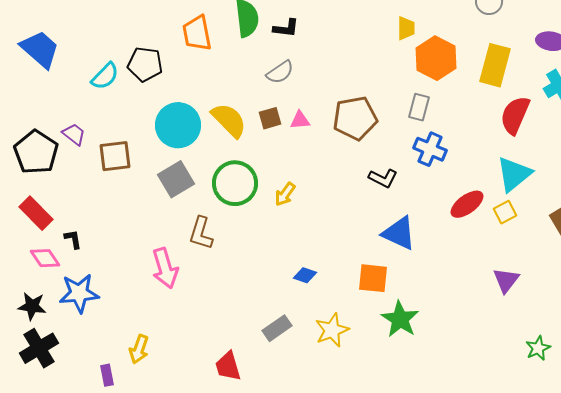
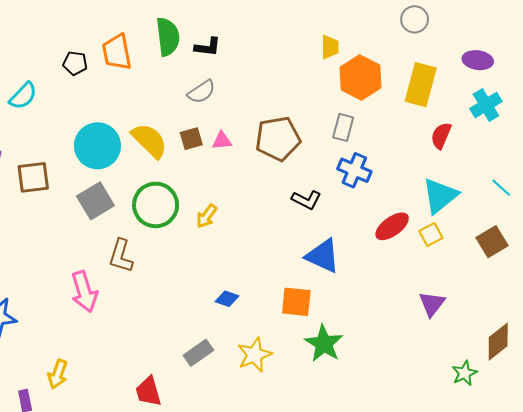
black pentagon: (145, 64) -> (75, 63), moved, size x0.7
red semicircle: (515, 115) -> (441, 136), size x0.7

